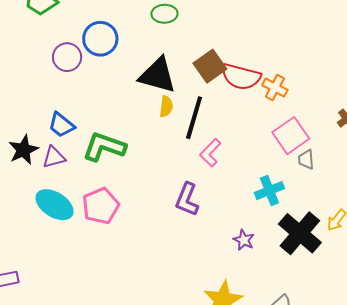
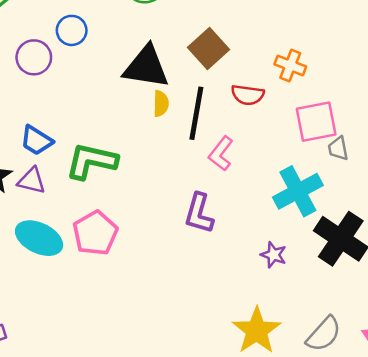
blue circle: (100, 39) -> (72, 30), size x0.7
red semicircle: (241, 77) -> (248, 95), moved, size x0.7
pink square: (291, 136) -> (316, 122), turned 30
purple triangle: (54, 157) -> (32, 181), turned 35
cyan cross: (269, 191) -> (298, 191), size x1.4

